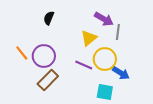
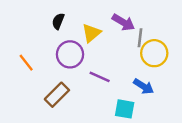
yellow triangle: (89, 38) -> (91, 33), moved
purple circle: (44, 56) -> (70, 54), moved
yellow circle: (105, 59) -> (154, 53), moved

